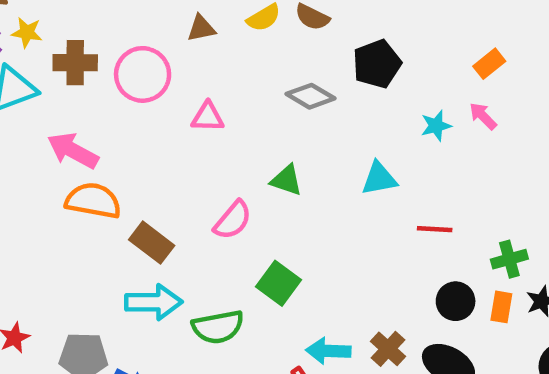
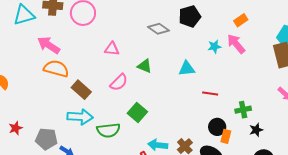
pink arrow: (483, 116) -> (236, 44), size x1.5
pink triangle: (208, 117) -> (112, 49), moved
orange rectangle: (501, 307) -> (226, 136), moved

